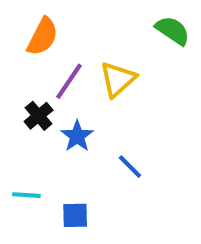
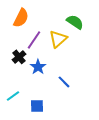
green semicircle: (173, 30) -> (75, 22), moved
cyan line: (26, 195) -> (13, 96), turned -40

